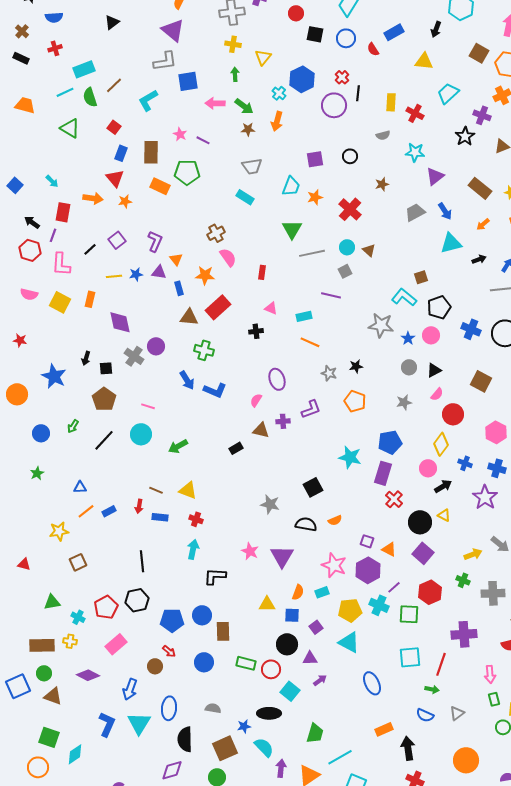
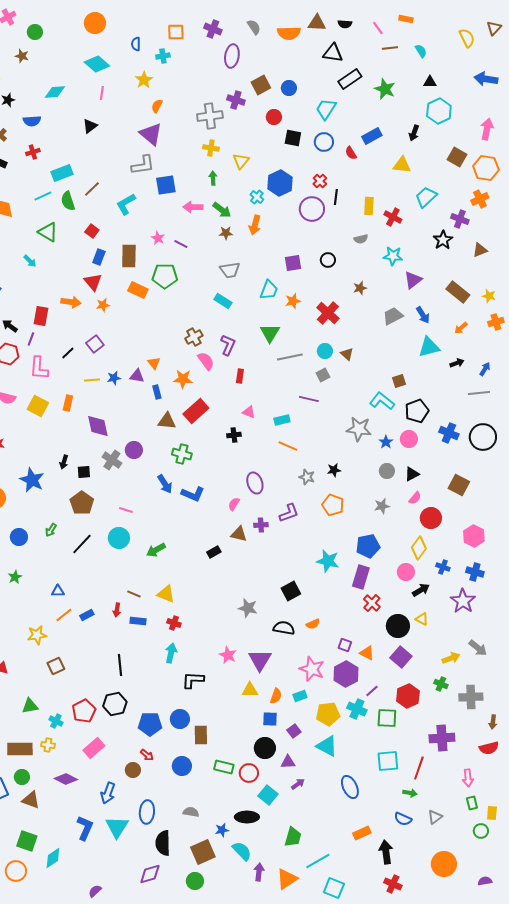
cyan arrow: (52, 181) -> (30, 261), moved
purple L-shape: (155, 241) -> (228, 345), moved
yellow triangle: (267, 604) -> (250, 690), moved

